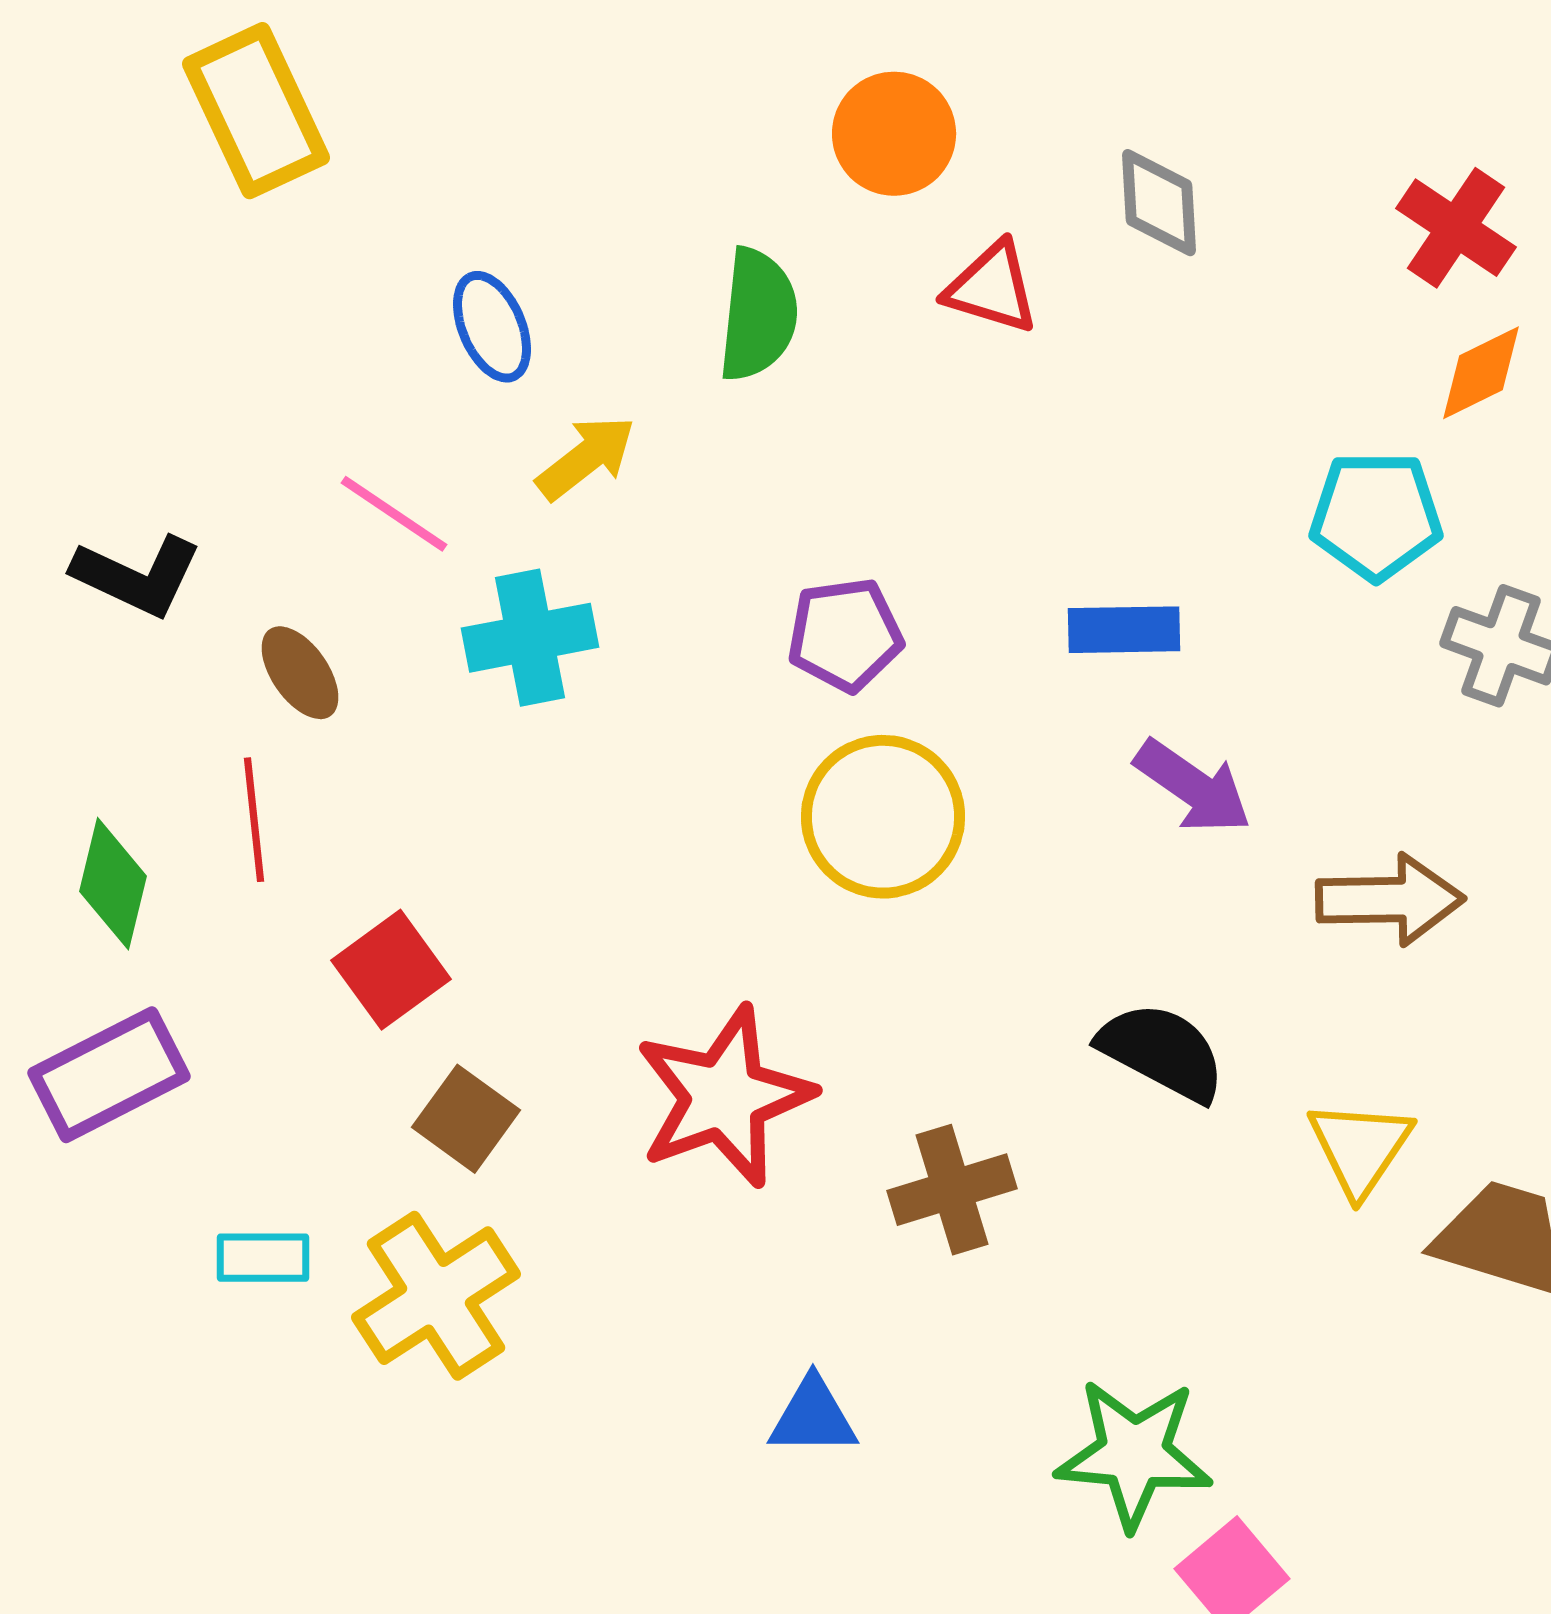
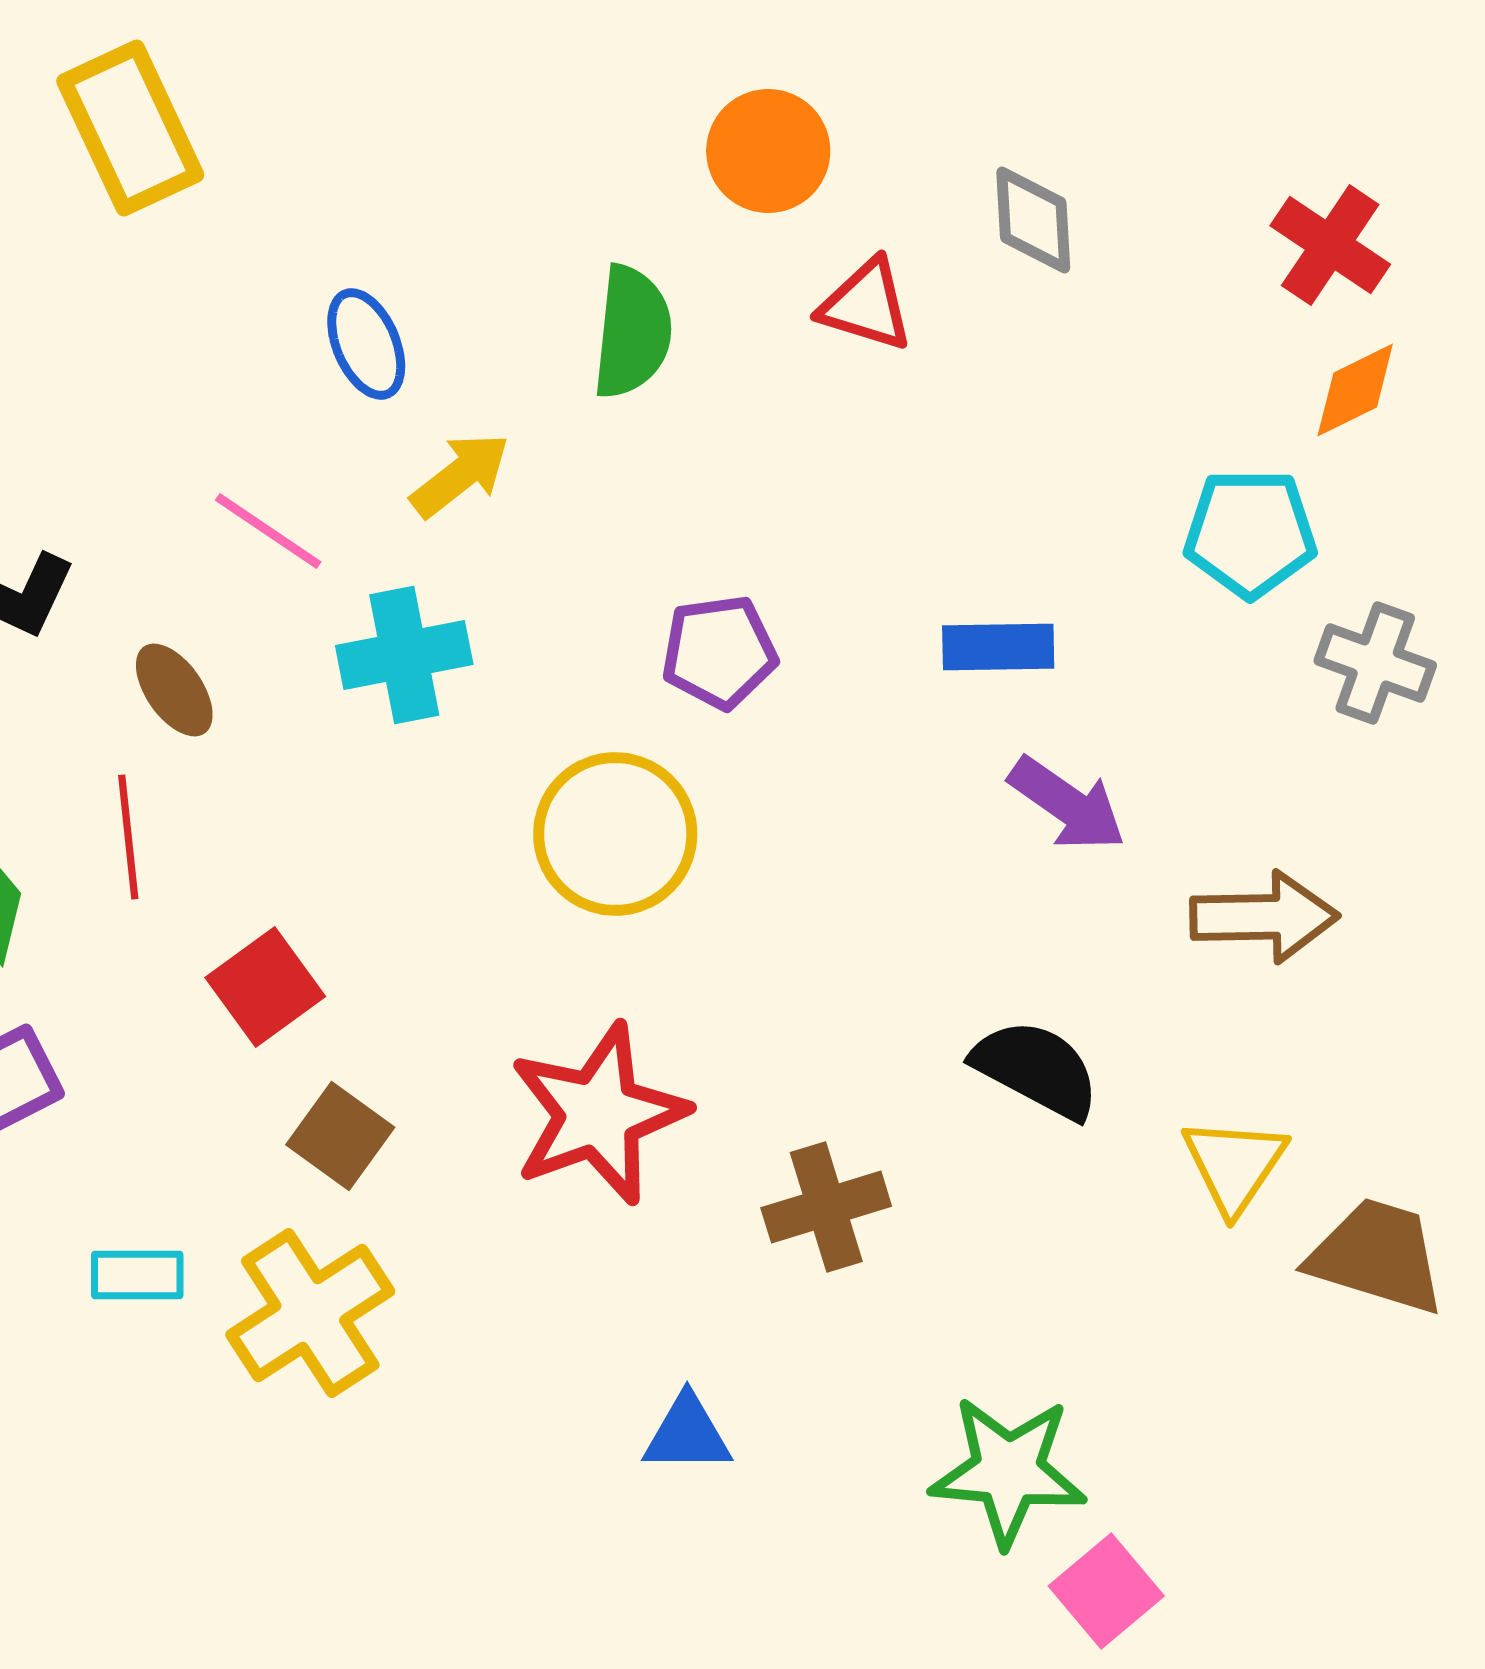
yellow circle: (883, 817) -> (615, 834), moved

